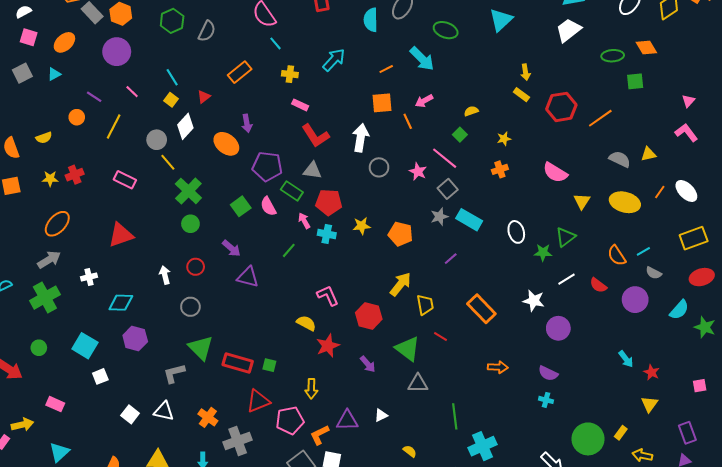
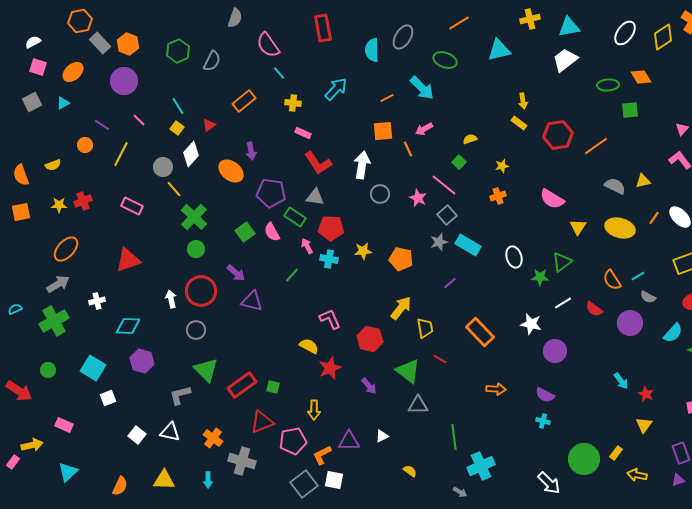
cyan triangle: (501, 20) -> (499, 50), turned 30
red circle: (196, 267) -> (201, 291), size x1.8
red rectangle: (238, 363) -> (242, 385), turned -52
gray cross: (238, 441) -> (242, 461), turned 36

